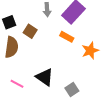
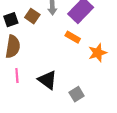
brown square: (30, 31) -> (32, 16), moved
pink line: (17, 84) -> (17, 76), moved, turned 56

